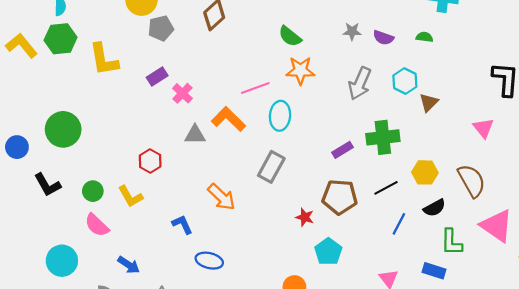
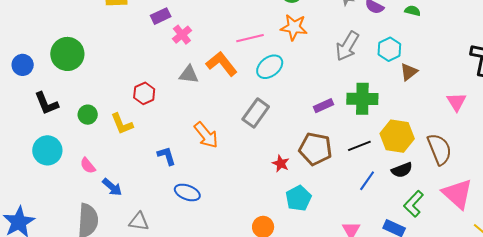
cyan ellipse: (280, 116) -> (270, 67), turned 40
yellow hexagon: (425, 172) -> (397, 136), size x1.4
pink semicircle: (97, 225) -> (88, 166), moved, size x0.7
green L-shape: (451, 242) -> (414, 204), turned 36
cyan circle: (62, 261) -> (47, 150), moved

